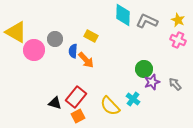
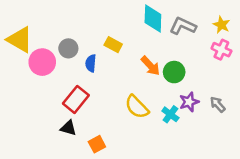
orange arrow: (86, 60) -> (150, 66), moved
green circle: (144, 69) -> (174, 72), moved
red rectangle: (76, 97) -> (76, 99), moved
cyan cross: (133, 99) -> (170, 114), moved
yellow semicircle: (110, 106) -> (137, 107), moved

